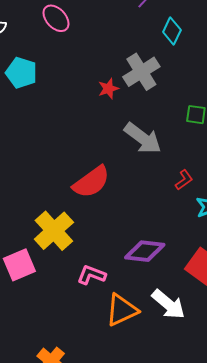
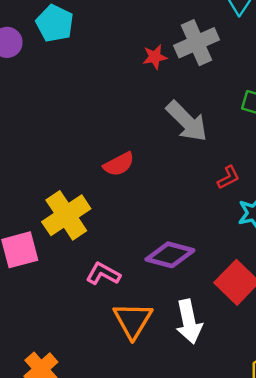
red semicircle: (91, 182) -> (119, 164), size x0.7
white arrow: (168, 304) -> (189, 322), turned 30
orange triangle: (122, 310) -> (133, 320), turned -42

